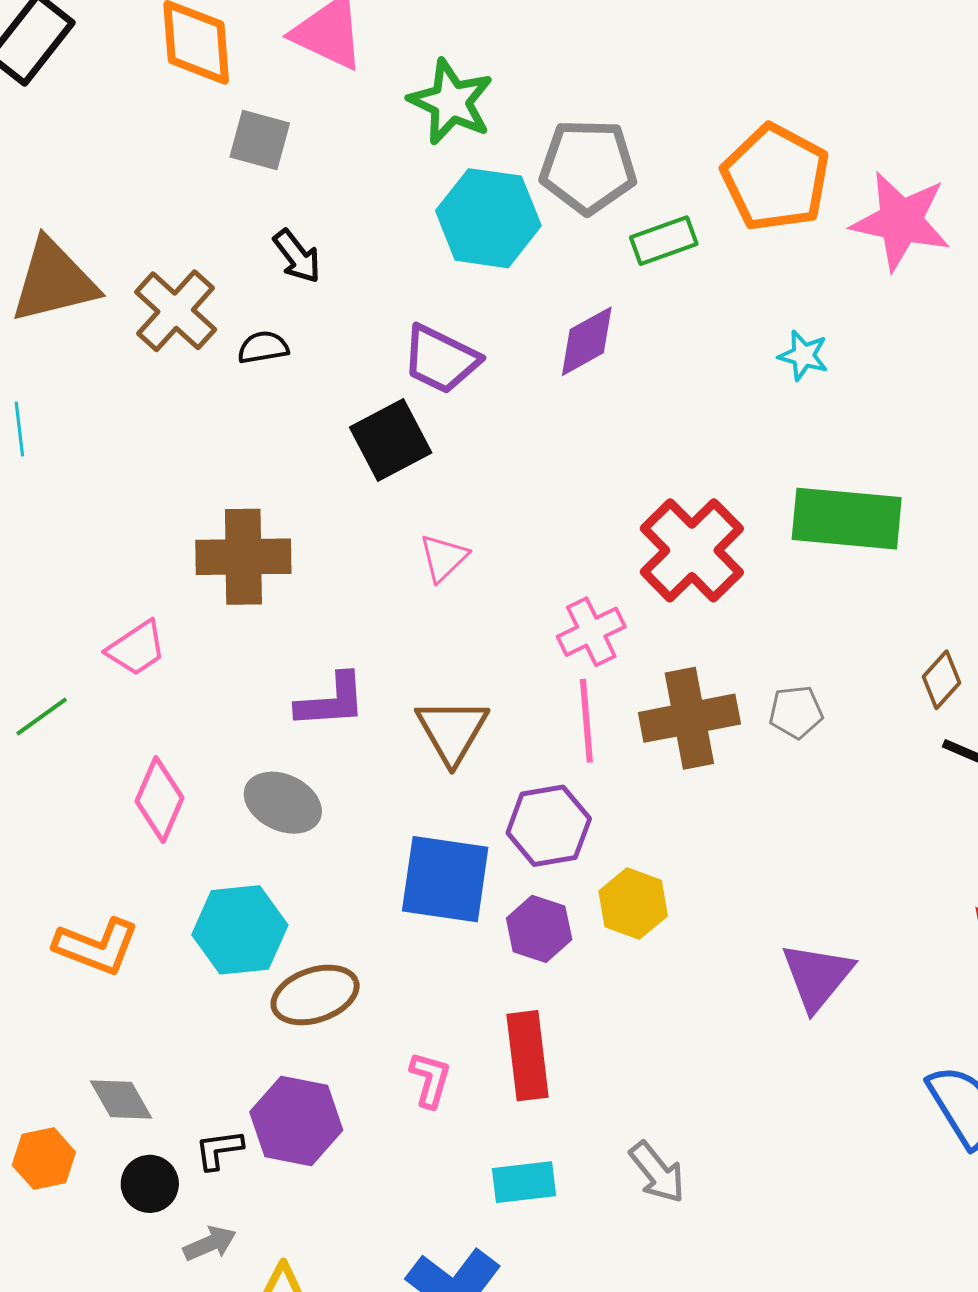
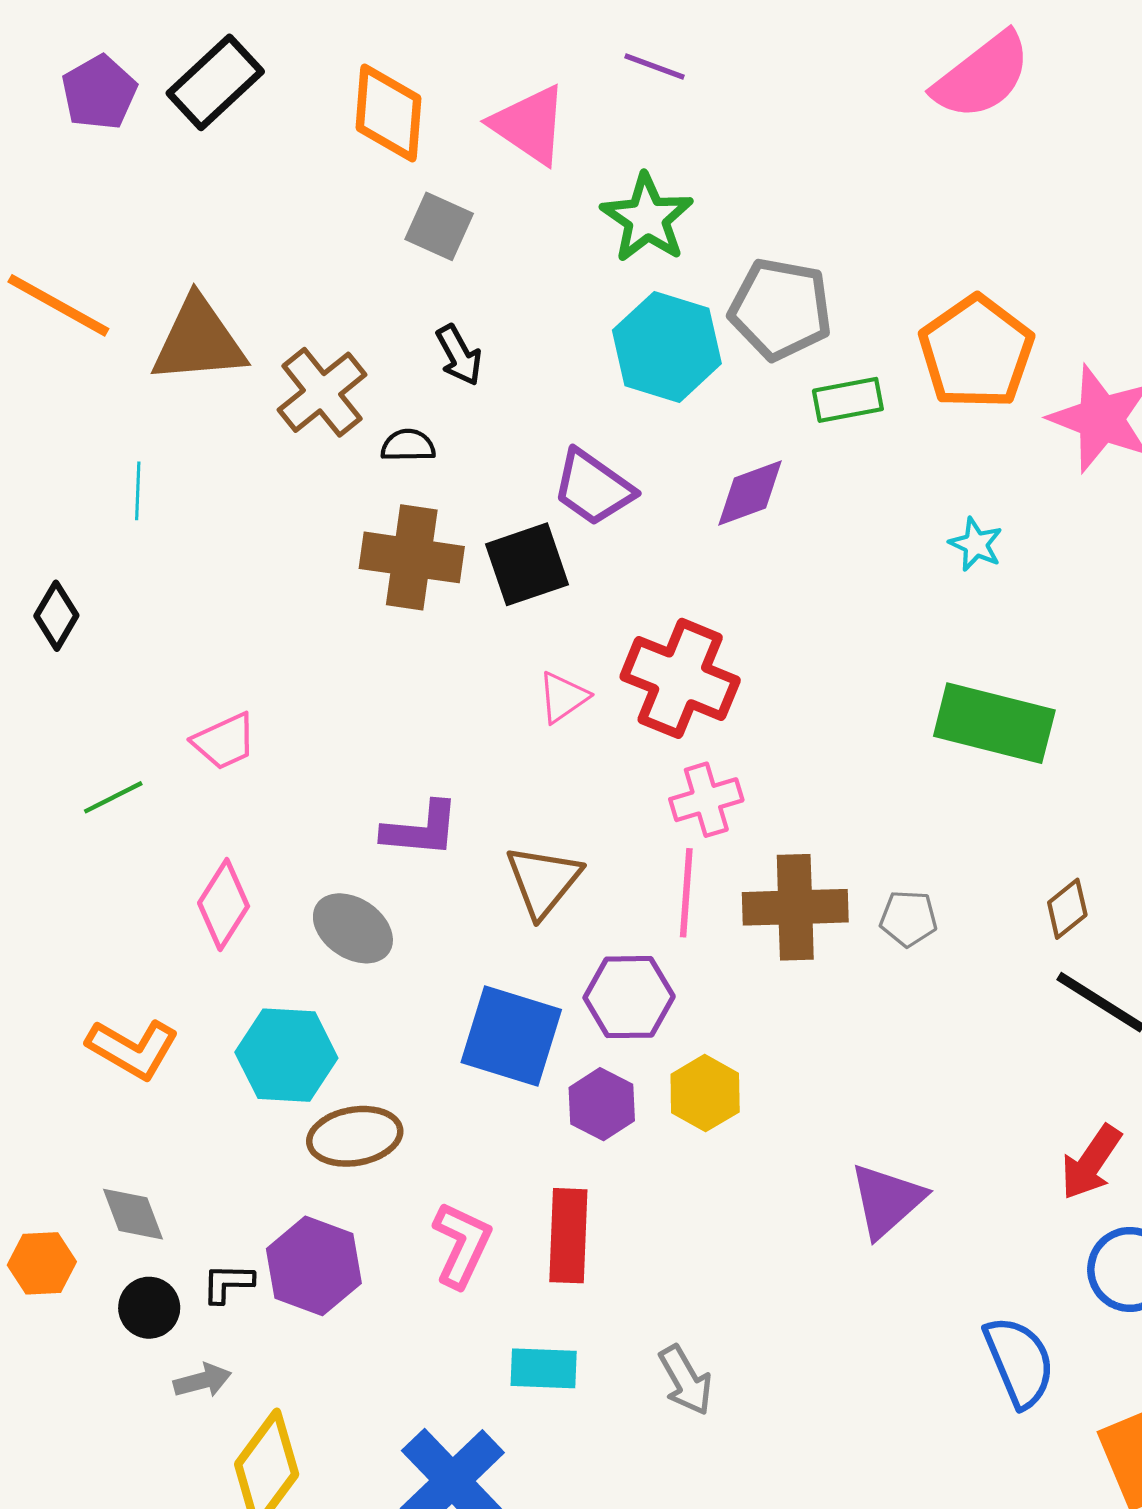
red cross: (692, 550) -> (680, 678), moved, turned -32
brown cross: (243, 557) -> (412, 557), moved
pink L-shape: (430, 1080) -> (462, 1245), size x1.4

